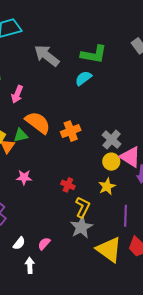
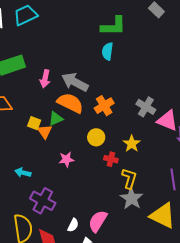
gray arrow: (47, 56) -> (75, 82), moved
cyan semicircle: (83, 78) -> (107, 51), turned -36
yellow circle: (111, 162) -> (96, 137), moved
yellow star: (107, 187) -> (132, 144), moved
pink semicircle: (44, 244) -> (98, 221), size x1.6

